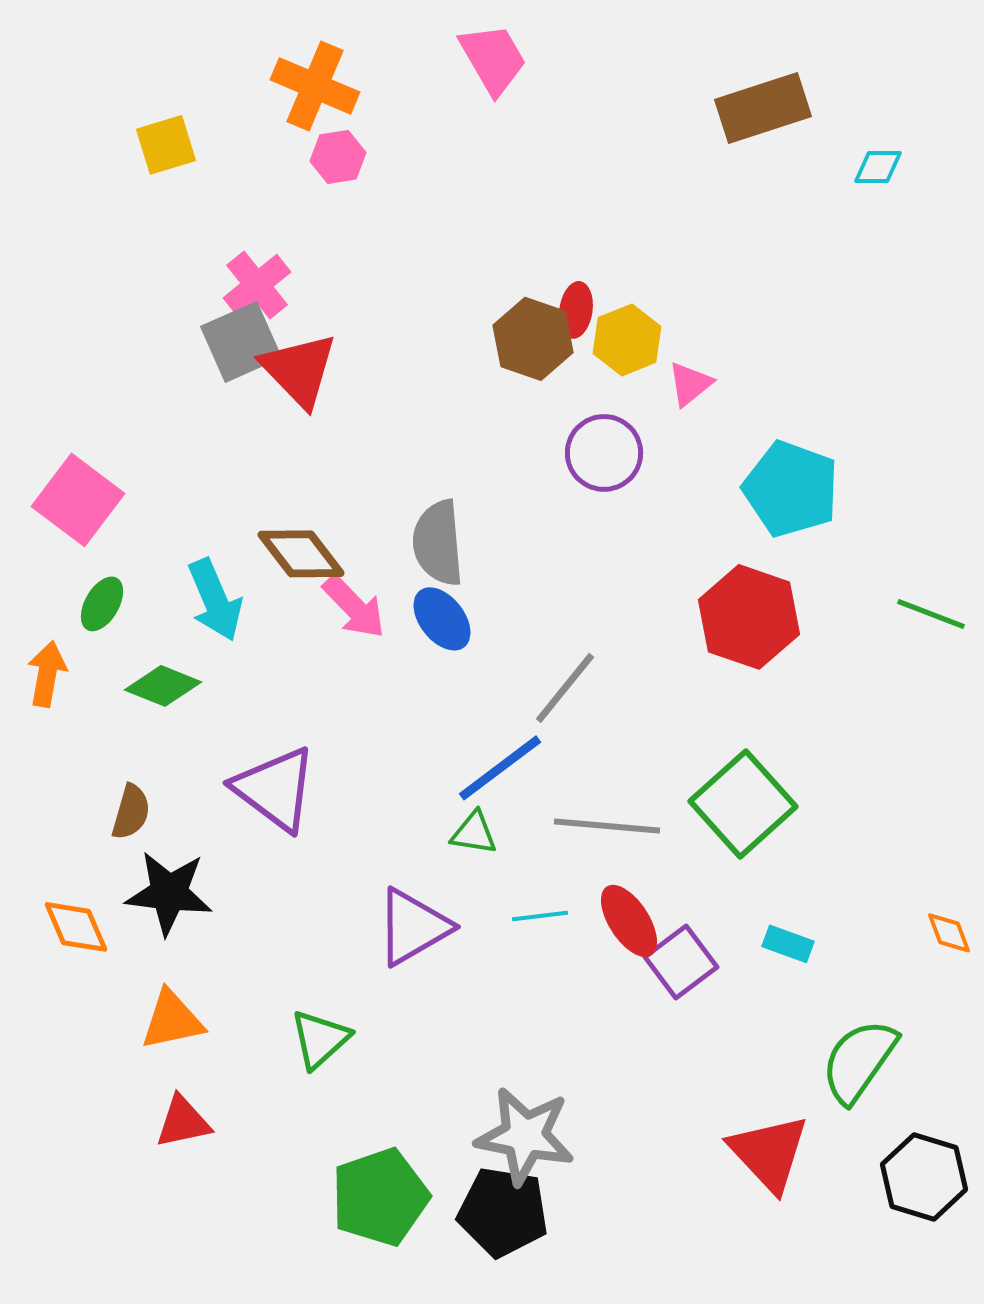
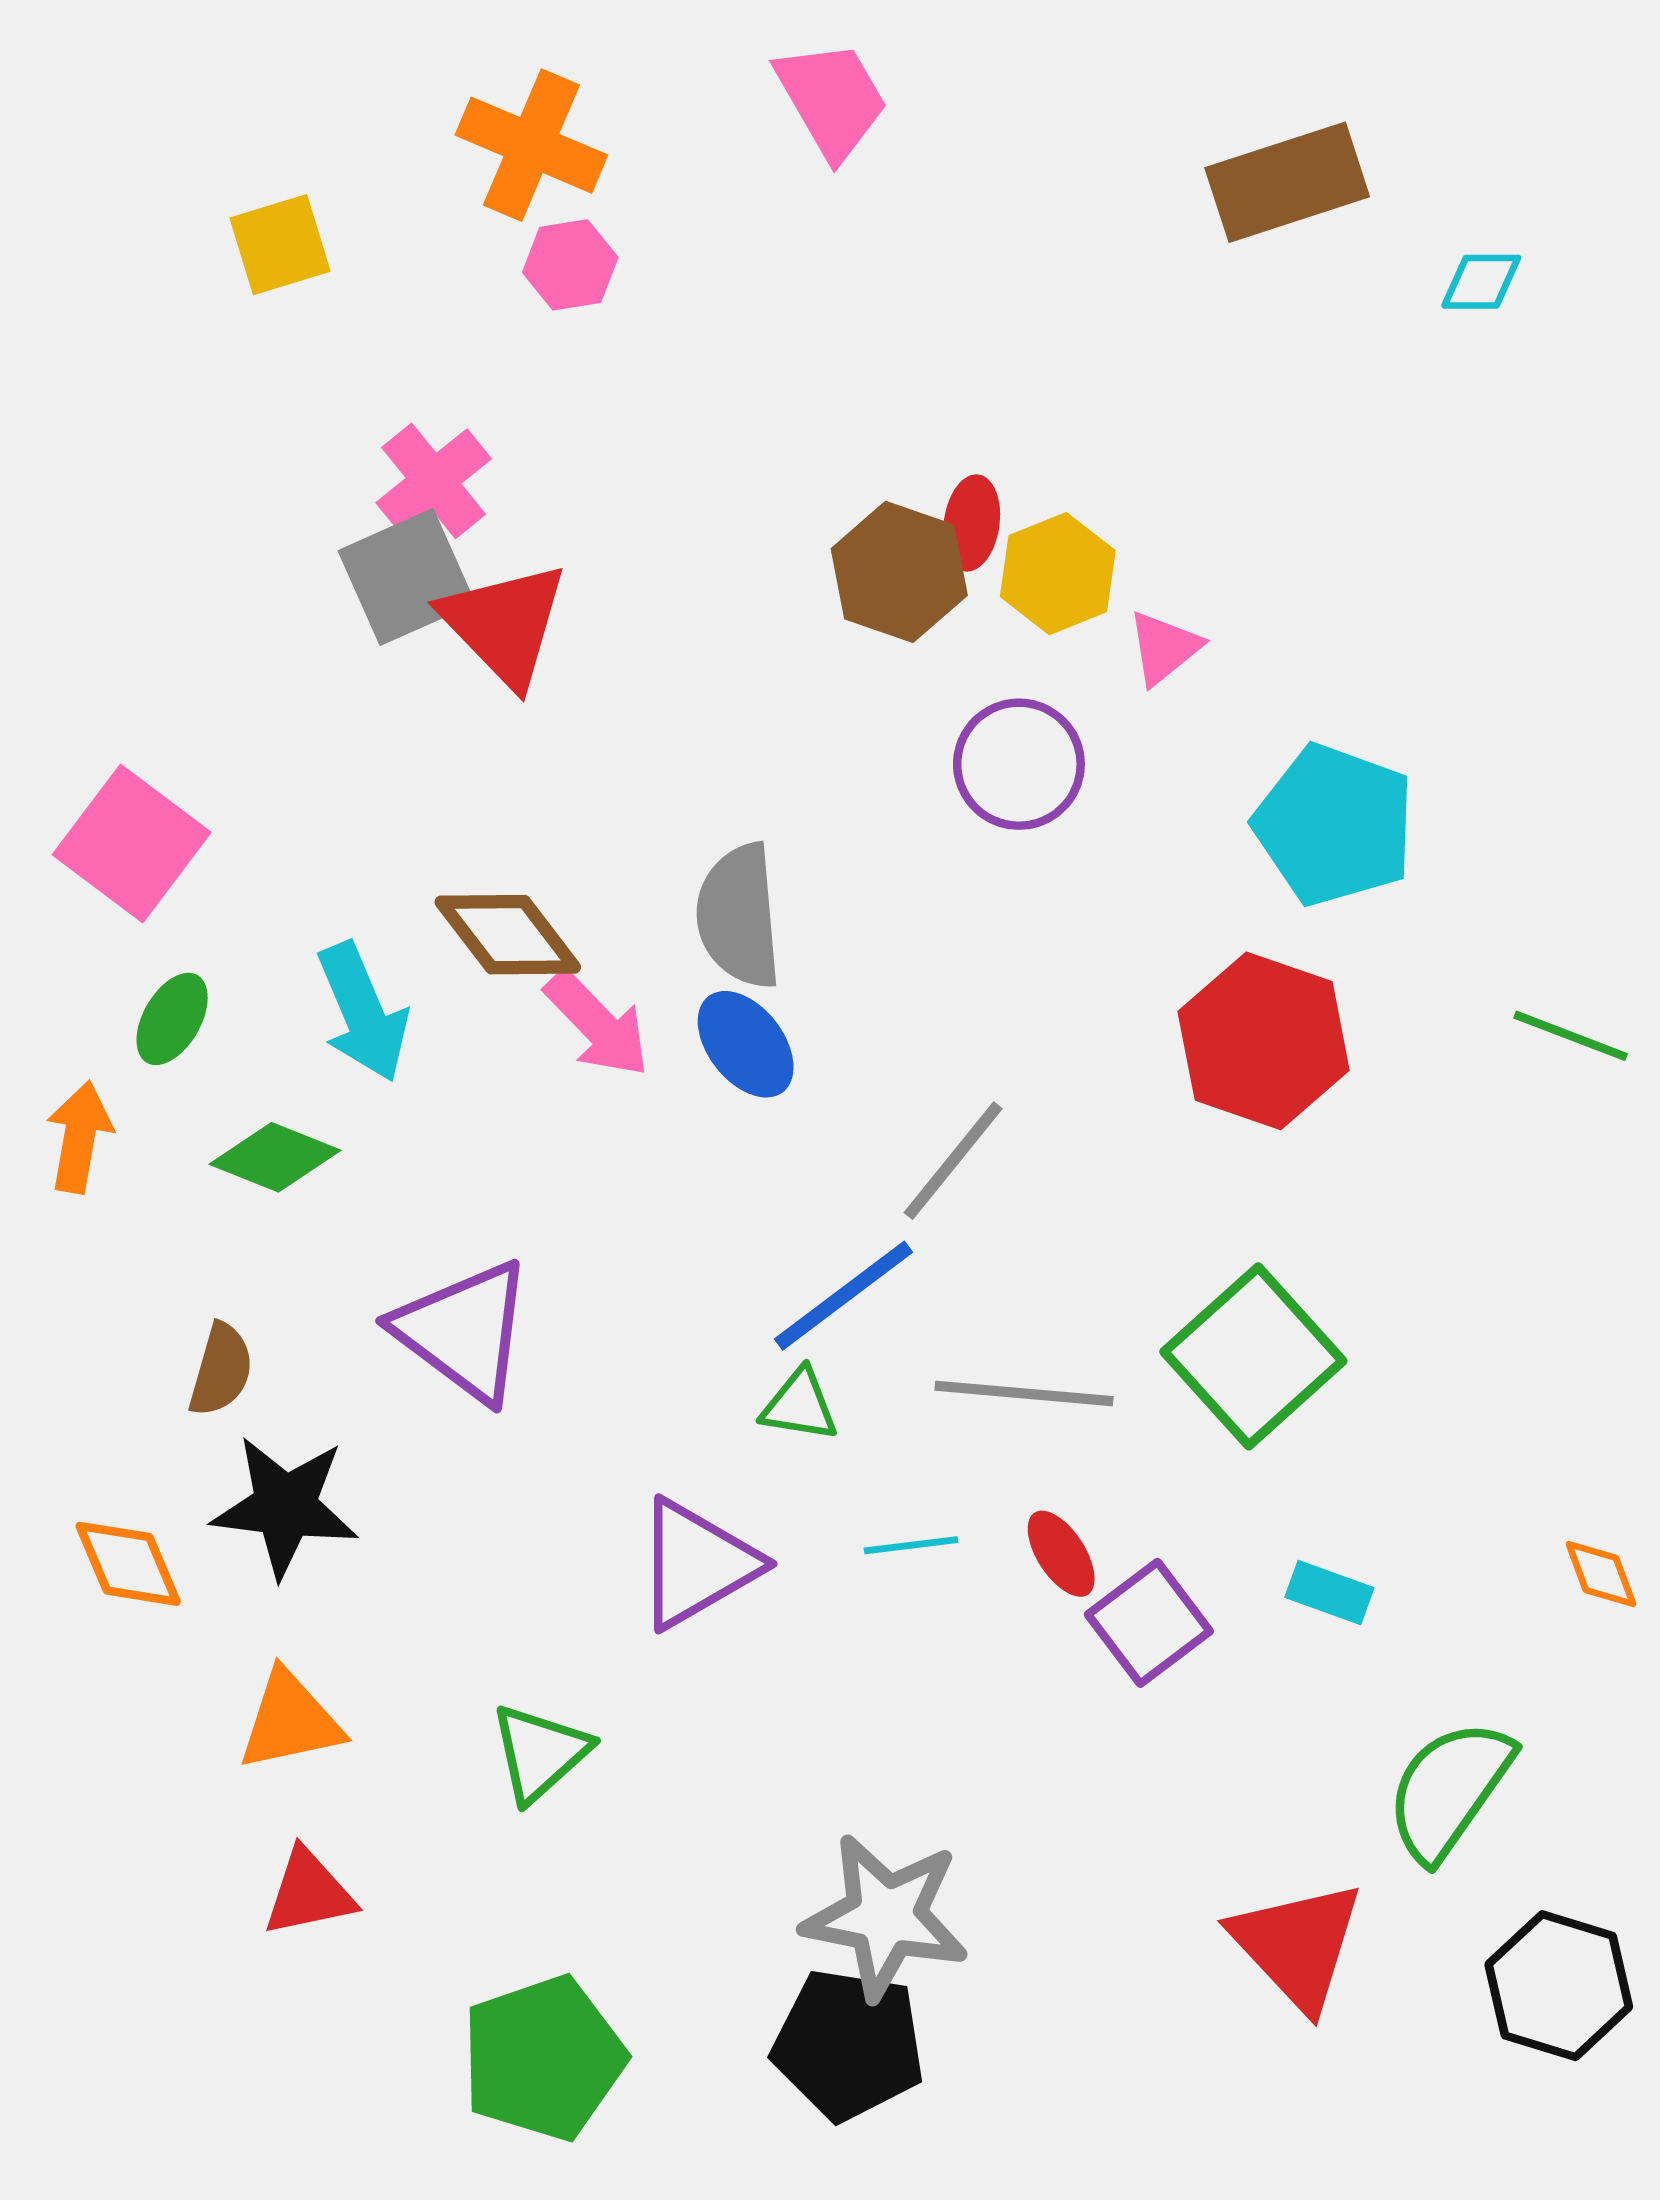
red ellipse: (629, 921) -> (1061, 1554), size x0.7
green pentagon: (380, 1197) -> (543, 2058), moved

